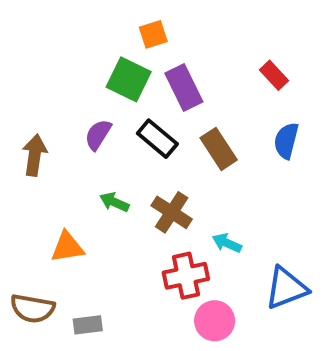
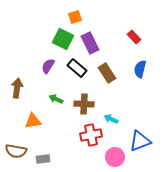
brown arrow: (35, 155) -> (17, 88), moved
brown cross: (172, 212) -> (84, 104), turned -30
pink circle: (215, 321) -> (115, 157), moved

